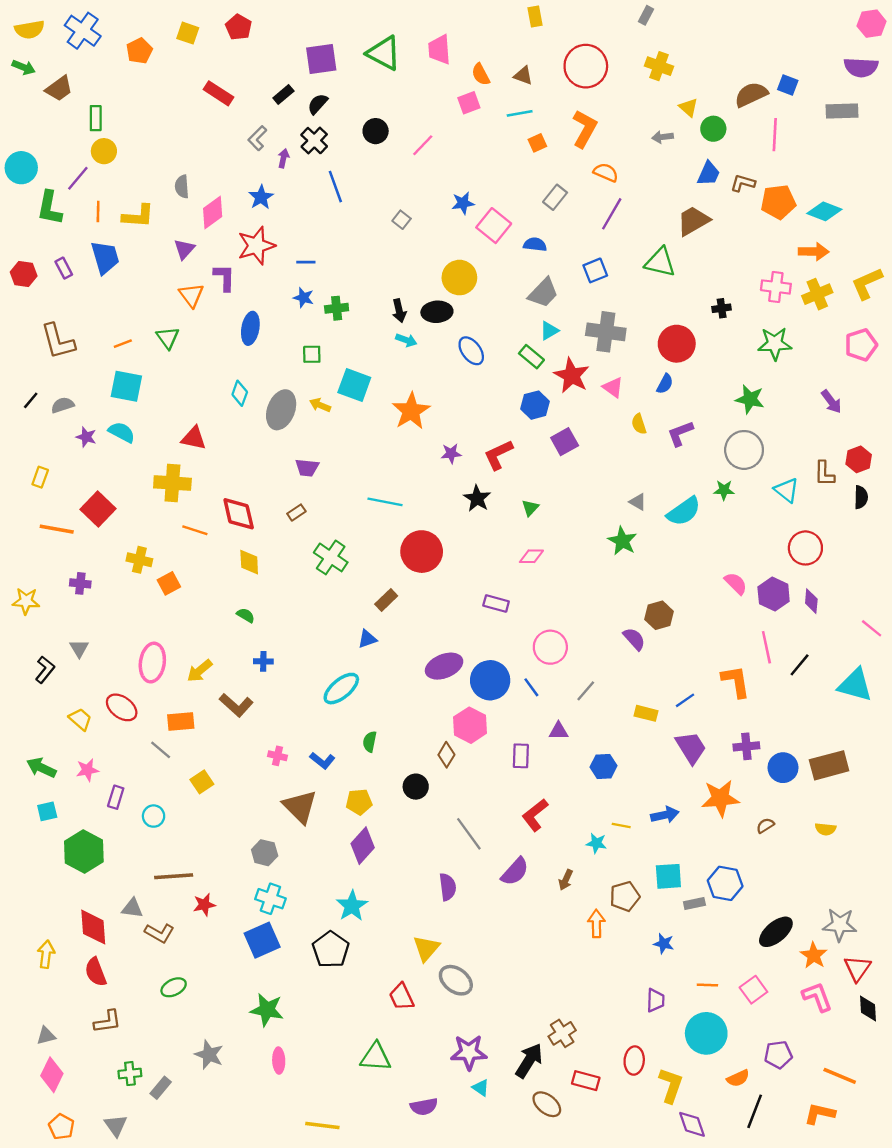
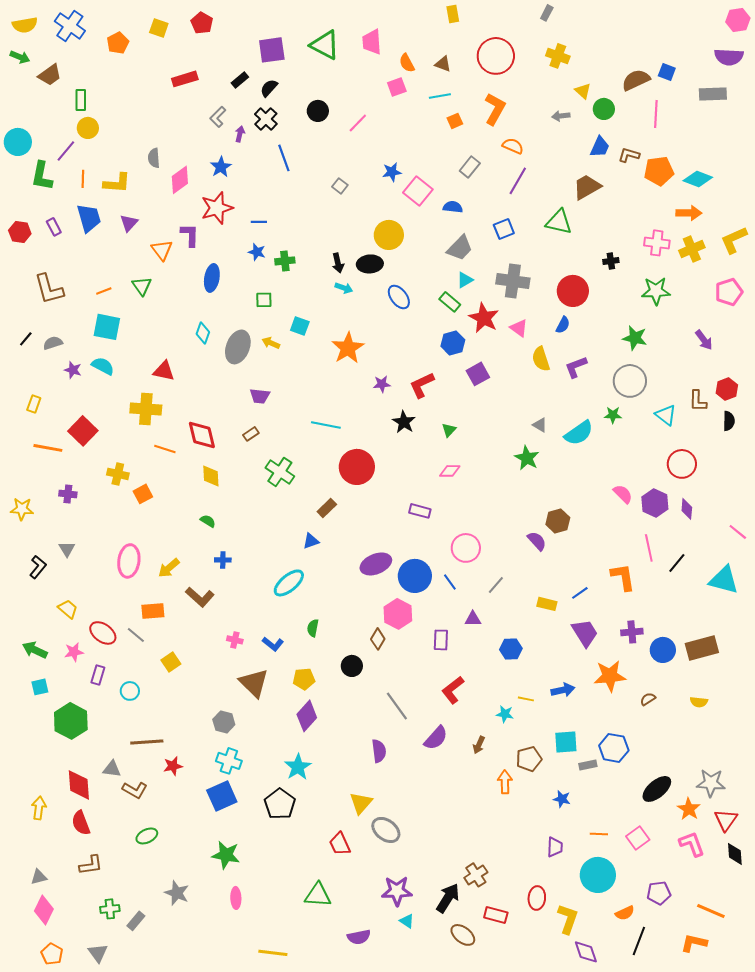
red rectangle: (218, 93) -> (185, 79), turned -50
purple triangle: (184, 249) -> (129, 223), moved
cyan square: (354, 385) -> (300, 326), size x0.7
yellow semicircle: (639, 424) -> (541, 359), size x1.4
red ellipse: (122, 707) -> (103, 633), moved

